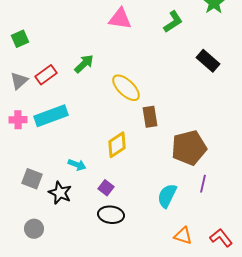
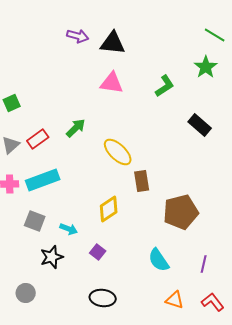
gray square: (32, 179) -> (35, 221), moved
purple line: (203, 184) -> (204, 264), moved
black star: (60, 193) -> (52, 257), turned 30
cyan semicircle: (167, 196) -> (159, 260), turned -60
black ellipse: (111, 215) -> (103, 298), moved

